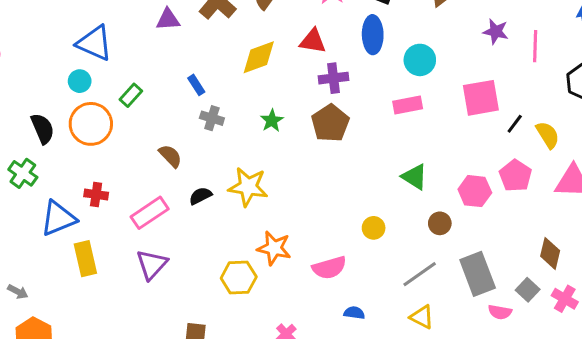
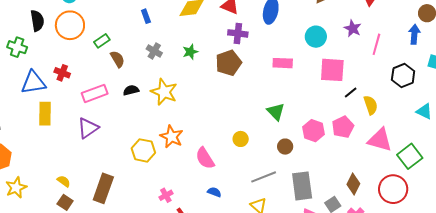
cyan circle: (420, 60) -> (316, 37), moved
green rectangle: (131, 95) -> (102, 41), moved
gray cross: (212, 118) -> (154, 51), moved
green cross: (23, 173) -> (17, 47), turned -30
pink semicircle: (329, 268) -> (205, 158), turned 60

